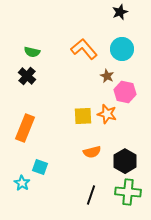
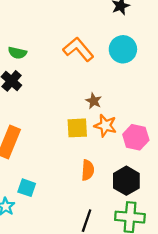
brown star: (107, 76) -> (94, 101), moved
pink hexagon: (125, 92) -> (136, 137), moved
orange semicircle: (92, 152) -> (88, 170), turned -72

